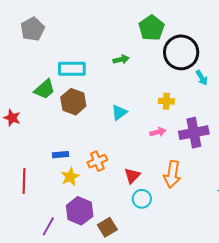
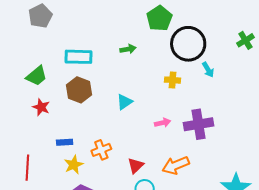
green trapezoid: (45, 89) -> (37, 76), moved
yellow cross: (166, 101) -> (173, 80), moved
red star: (12, 118) -> (41, 107), moved
orange arrow: (172, 174) -> (176, 165), turned 56

